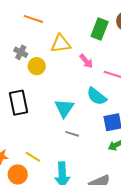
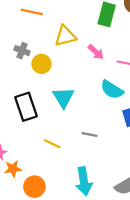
cyan triangle: (64, 108) -> (63, 97), moved
yellow line: (33, 157) -> (52, 144), moved

